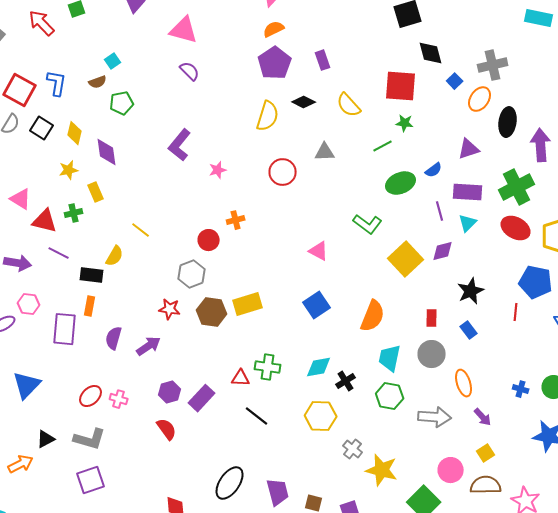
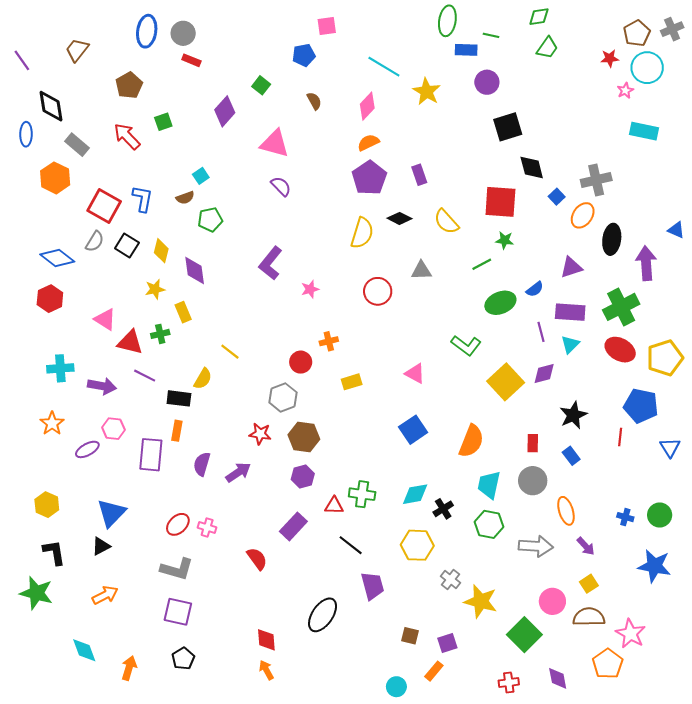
yellow rectangle: (248, 304) -> (352, 382), moved, size x0.7
purple hexagon: (170, 392) -> (303, 477), moved
black triangle: (46, 439) -> (101, 546), moved
purple square: (91, 480) -> (178, 612), turned 32
purple trapezoid: (278, 492) -> (372, 586), moved

